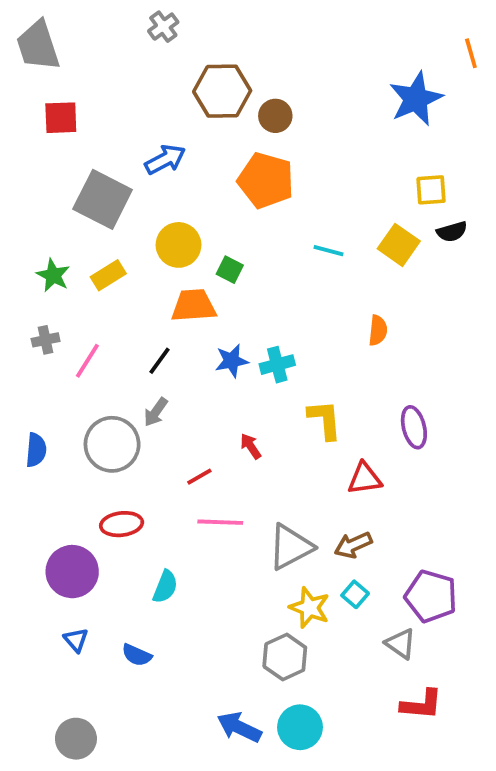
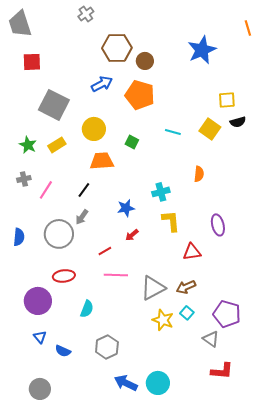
blue star: (416, 99) -> (202, 50), moved
blue arrow: (165, 160) -> (102, 84), moved
green square: (230, 270) -> (132, 142), moved
blue star: (232, 361) -> (126, 208), moved
cyan cross: (277, 365) -> (161, 192), moved
red arrow: (251, 446) -> (132, 235), turned -96
blue semicircle: (137, 655) -> (63, 351), moved
gray hexagon: (285, 657) -> (107, 347), moved

